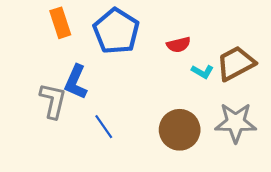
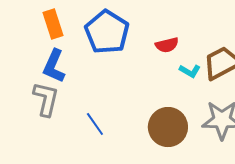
blue L-shape: (76, 82) -> (54, 66), moved

